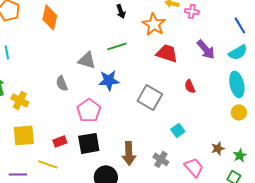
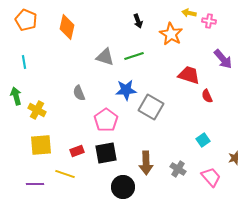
red trapezoid: (167, 53) -> (189, 75), moved
gray triangle: (87, 60) -> (105, 57), moved
gray square: (150, 97) -> (151, 107), moved
cyan square: (178, 130) -> (203, 140), moved

